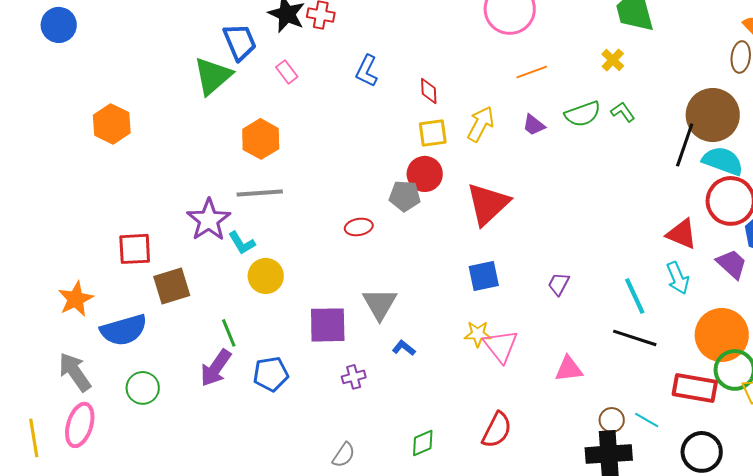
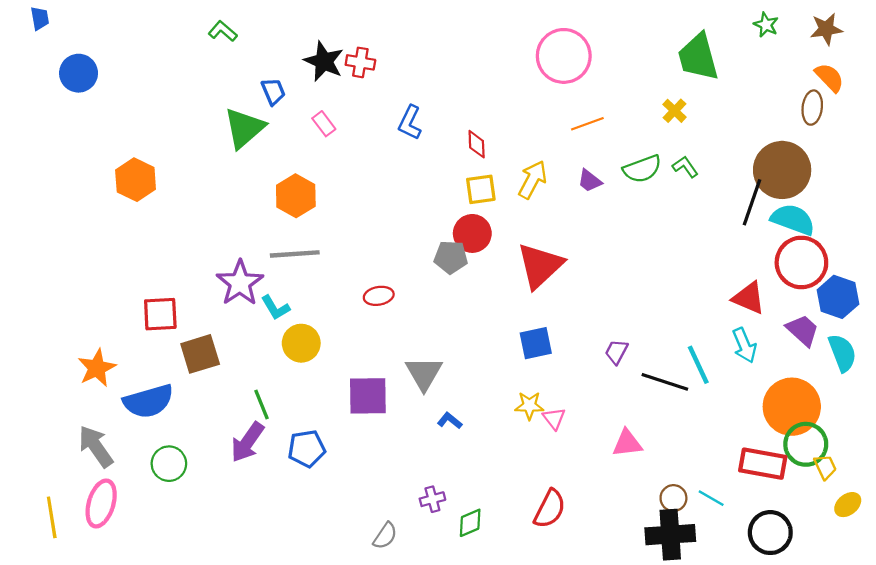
blue trapezoid: (240, 42) -> (273, 91), size x0.7
red ellipse: (359, 227) -> (379, 296), moved
black line: (635, 338) -> (665, 382), moved
pink triangle: (501, 346) -> (554, 418), size x0.6
purple cross: (354, 377) -> (432, 499), moved

